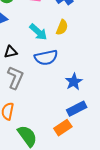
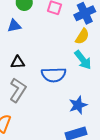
yellow semicircle: (62, 27) -> (82, 36), moved
cyan arrow: (38, 32) -> (83, 60), moved

